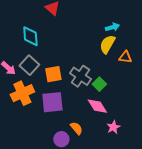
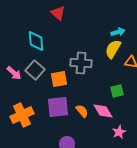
gray cross: (80, 76) -> (81, 63), moved, turned -30
green square: (99, 84) -> (117, 91), moved, turned 32
orange cross: (22, 93) -> (22, 115), moved
orange semicircle: (76, 128) -> (82, 111), moved

